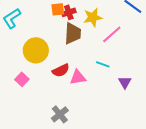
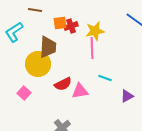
brown trapezoid: (73, 33) -> (48, 47), moved
pink line: (112, 34) -> (92, 48), moved, turned -50
purple triangle: (125, 82) -> (127, 96), turned 32

